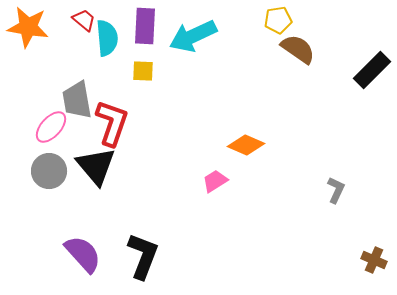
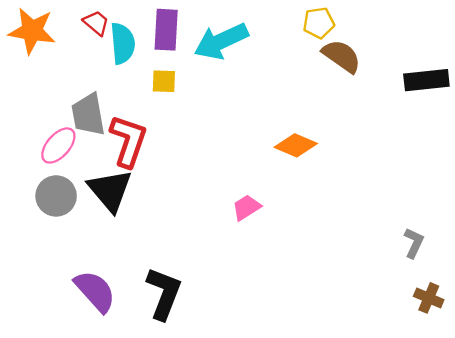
black rectangle: (372, 70) -> (426, 80), turned 39
orange diamond: (246, 145) -> (296, 145), moved
gray L-shape: (336, 190) -> (414, 243), moved

